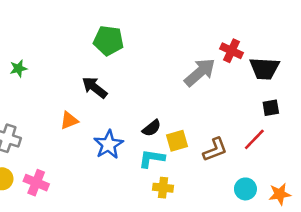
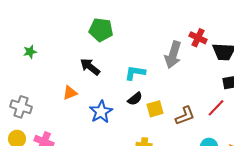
gray arrow: (200, 72) -> (173, 55), turned 148
cyan L-shape: (152, 159) -> (135, 73), moved

